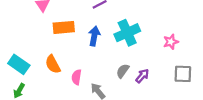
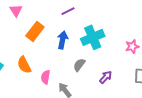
orange rectangle: (64, 27) -> (35, 31), turned -48
gray semicircle: (123, 71) -> (79, 65), moved

